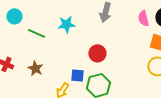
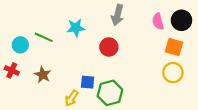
cyan circle: (14, 16) -> (20, 45), moved
red circle: (97, 53) -> (109, 47), moved

